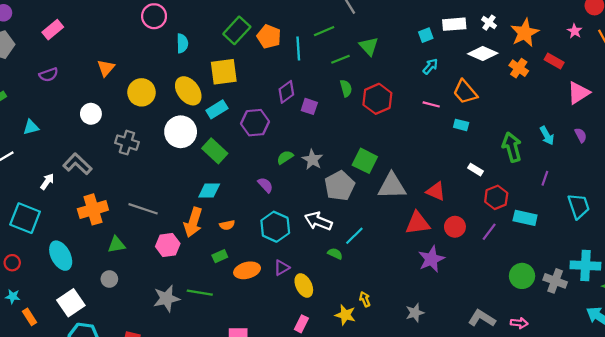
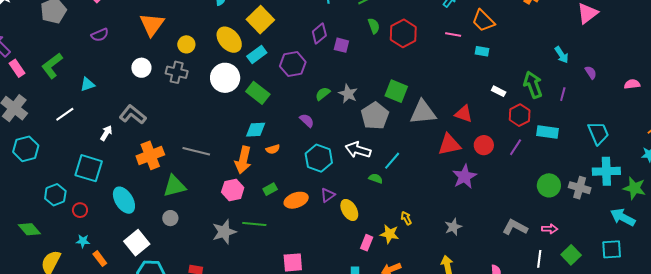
orange triangle: (106, 68) -> (152, 25), size x1.5
yellow square: (224, 72) -> (260, 20), turned -32
yellow circle: (142, 92) -> (186, 44), size x0.7
purple semicircle: (581, 135) -> (591, 73), moved
gray cross: (127, 143) -> (177, 72), moved
green arrow: (512, 147) -> (533, 85), moved
cyan trapezoid: (579, 206) -> (598, 133), moved
orange semicircle: (227, 225) -> (273, 149), moved
green triangle: (116, 245) -> (174, 186), size x1.4
pink hexagon: (168, 245) -> (233, 190), moved
pink rectangle: (301, 324) -> (367, 243), moved

